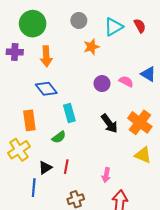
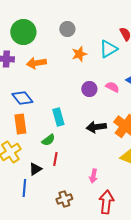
cyan triangle: (114, 27) -> (108, 49), moved
orange arrow: (46, 56) -> (36, 63), turned 84
blue diamond: (46, 89) -> (22, 98), moved
black arrow: (109, 123) -> (96, 127), turned 120
red line: (66, 167) -> (55, 159), moved

